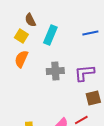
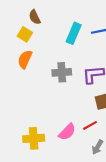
cyan rectangle: (50, 35) -> (74, 33), moved

